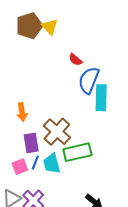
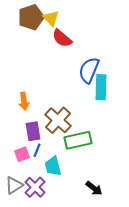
red semicircle: (75, 60) -> (62, 38), moved, size x1.5
cyan trapezoid: (52, 164) -> (53, 166), moved

